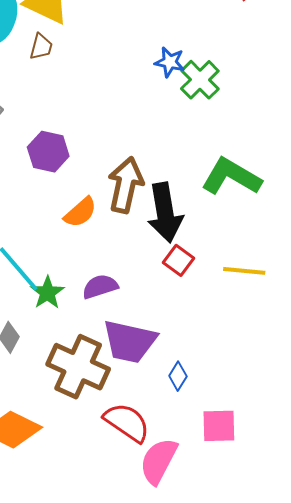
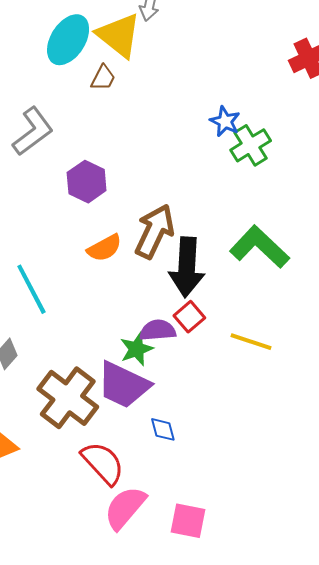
purple semicircle: (100, 287) -> (158, 330), moved
green star: (47, 293) -> (137, 349), moved
blue diamond: (178, 376) -> (163, 429), turned -60
pink square: (219, 426) -> (188, 521), moved

